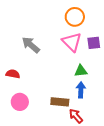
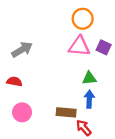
pink triangle: (72, 42) -> (79, 46), turned -40
purple square: (94, 43) -> (104, 47), turned 32
gray arrow: (31, 45) -> (22, 50), moved, turned 108

